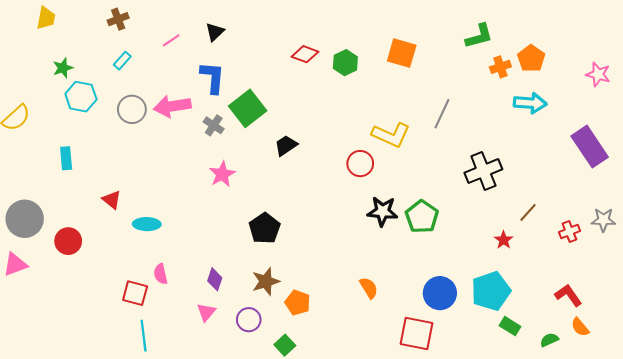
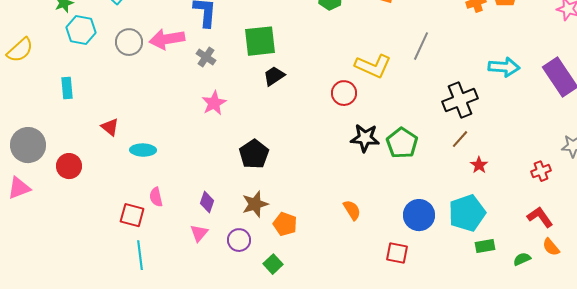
cyan arrow: (530, 103) -> (504, 67), moved
green square: (248, 108) -> (260, 41), moved, turned 32
brown line: (528, 212) -> (460, 139), moved
red cross: (569, 232) -> (541, 171), moved
green rectangle: (510, 326) -> (485, 246), turned -42
red square: (417, 333) -> (397, 253), size x0.7

